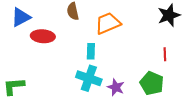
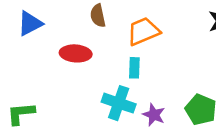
red ellipse: (43, 36) -> (76, 53), moved
cyan rectangle: (91, 51) -> (134, 68), moved

